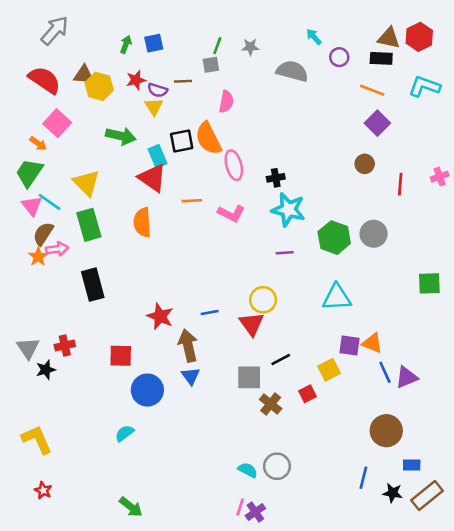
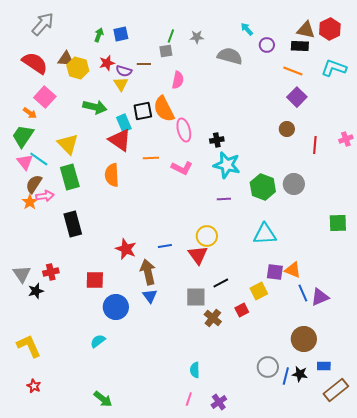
gray circle: (277, 466) -> (268, 367), moved
cyan semicircle: (248, 470) -> (195, 370), turned -119
black star: (393, 493) -> (300, 374), moved
purple cross: (255, 512) -> (219, 402), moved

